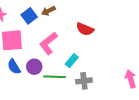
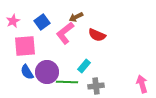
brown arrow: (48, 11) -> (76, 17), moved
pink L-shape: (48, 43) -> (65, 33), moved
purple circle: (34, 67) -> (47, 72), size x1.5

